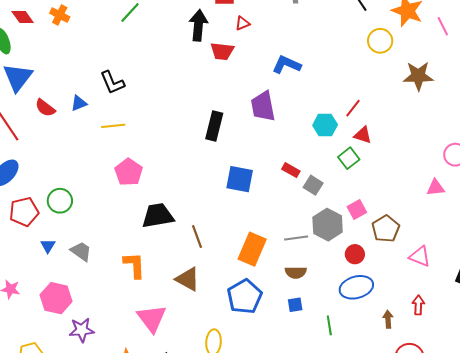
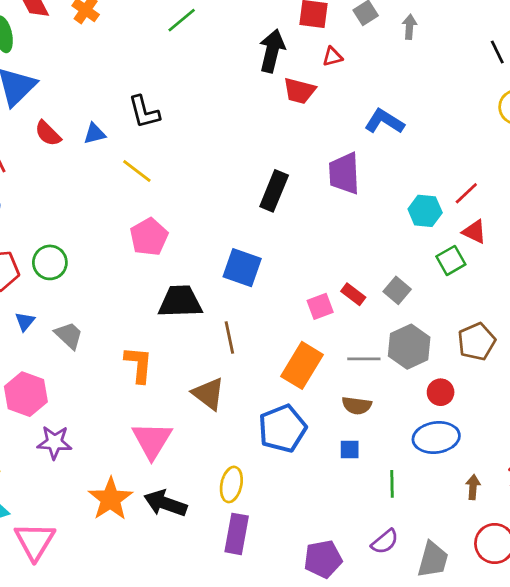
yellow line: (113, 126) -> (137, 171), turned 35
red rectangle: (291, 170) -> (353, 294), moved
blue square: (240, 179) -> (242, 268), moved
pink square: (357, 210) -> (320, 306), moved
brown pentagon: (386, 229) -> (477, 342), moved

